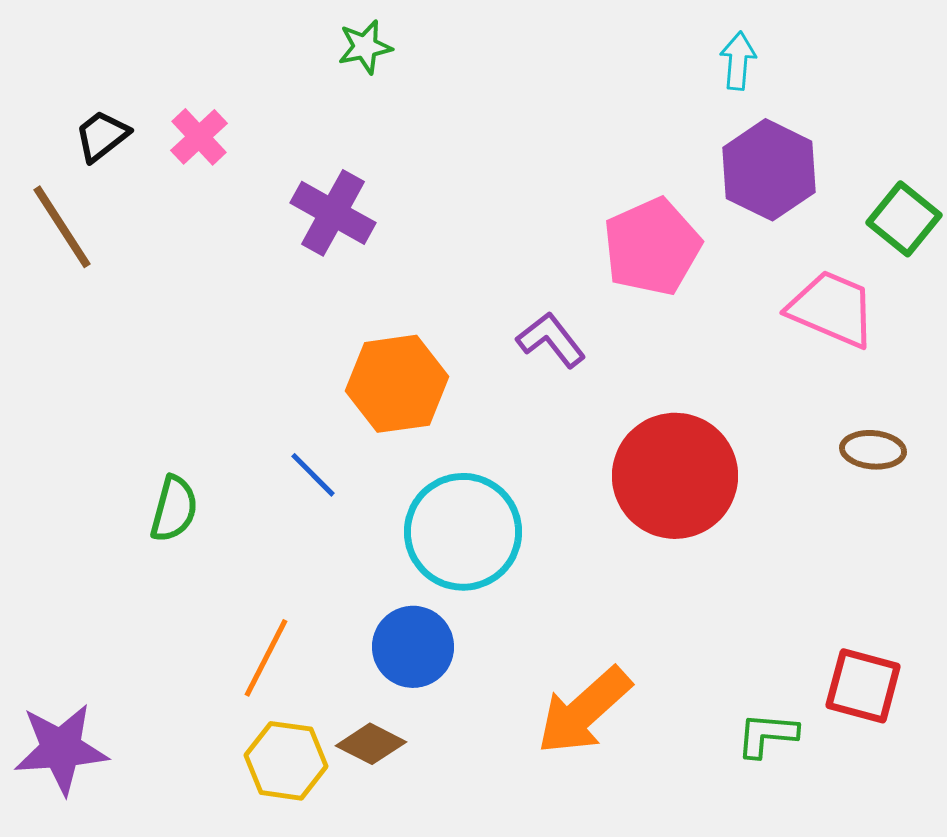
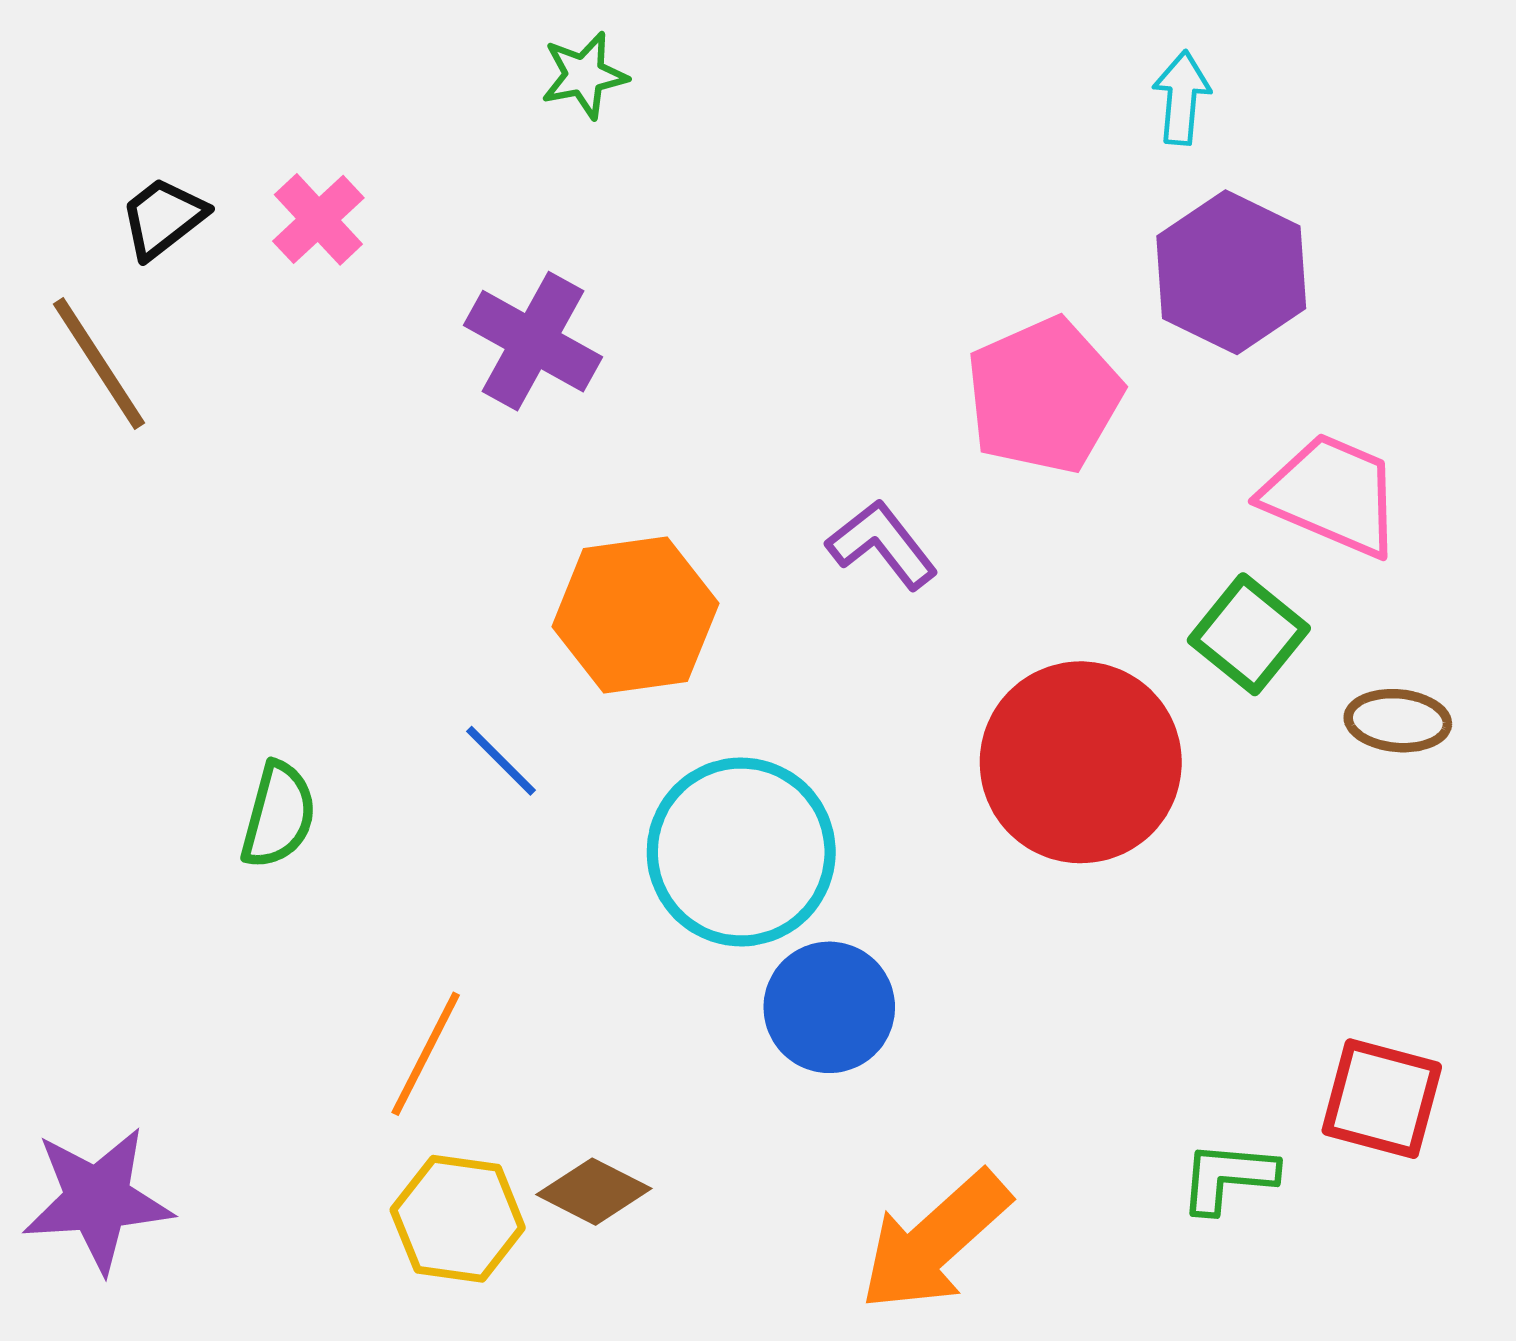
green square: (904, 219) -> (1249, 634), moved
blue circle: (413, 647) -> (829, 1007), moved
orange arrow: (584, 711) -> (935, 1241), moved

